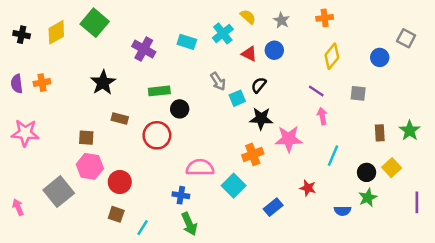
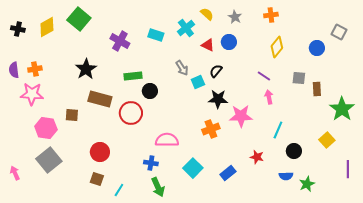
brown rectangle: (120, 119) -> (100, 99), size x1.6
green star: (410, 130) -> (342, 109), size x1.4
pink star: (25, 133) -> (32, 94), moved
brown rectangle: (380, 133) -> (317, 89), moved
pink hexagon: (90, 166) -> (46, 128), moved
black circle: (367, 172) -> (294, 151), moved
cyan square: (234, 186) -> (193, 168), moved
green star: (368, 198) -> (307, 184), moved

